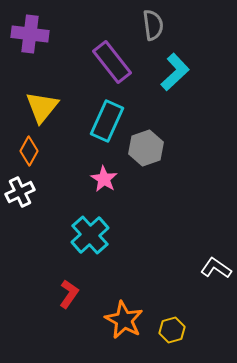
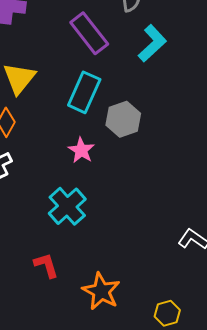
red L-shape: (69, 294) -> (46, 265), turned -52
yellow hexagon: (172, 330) -> (167, 313), moved

